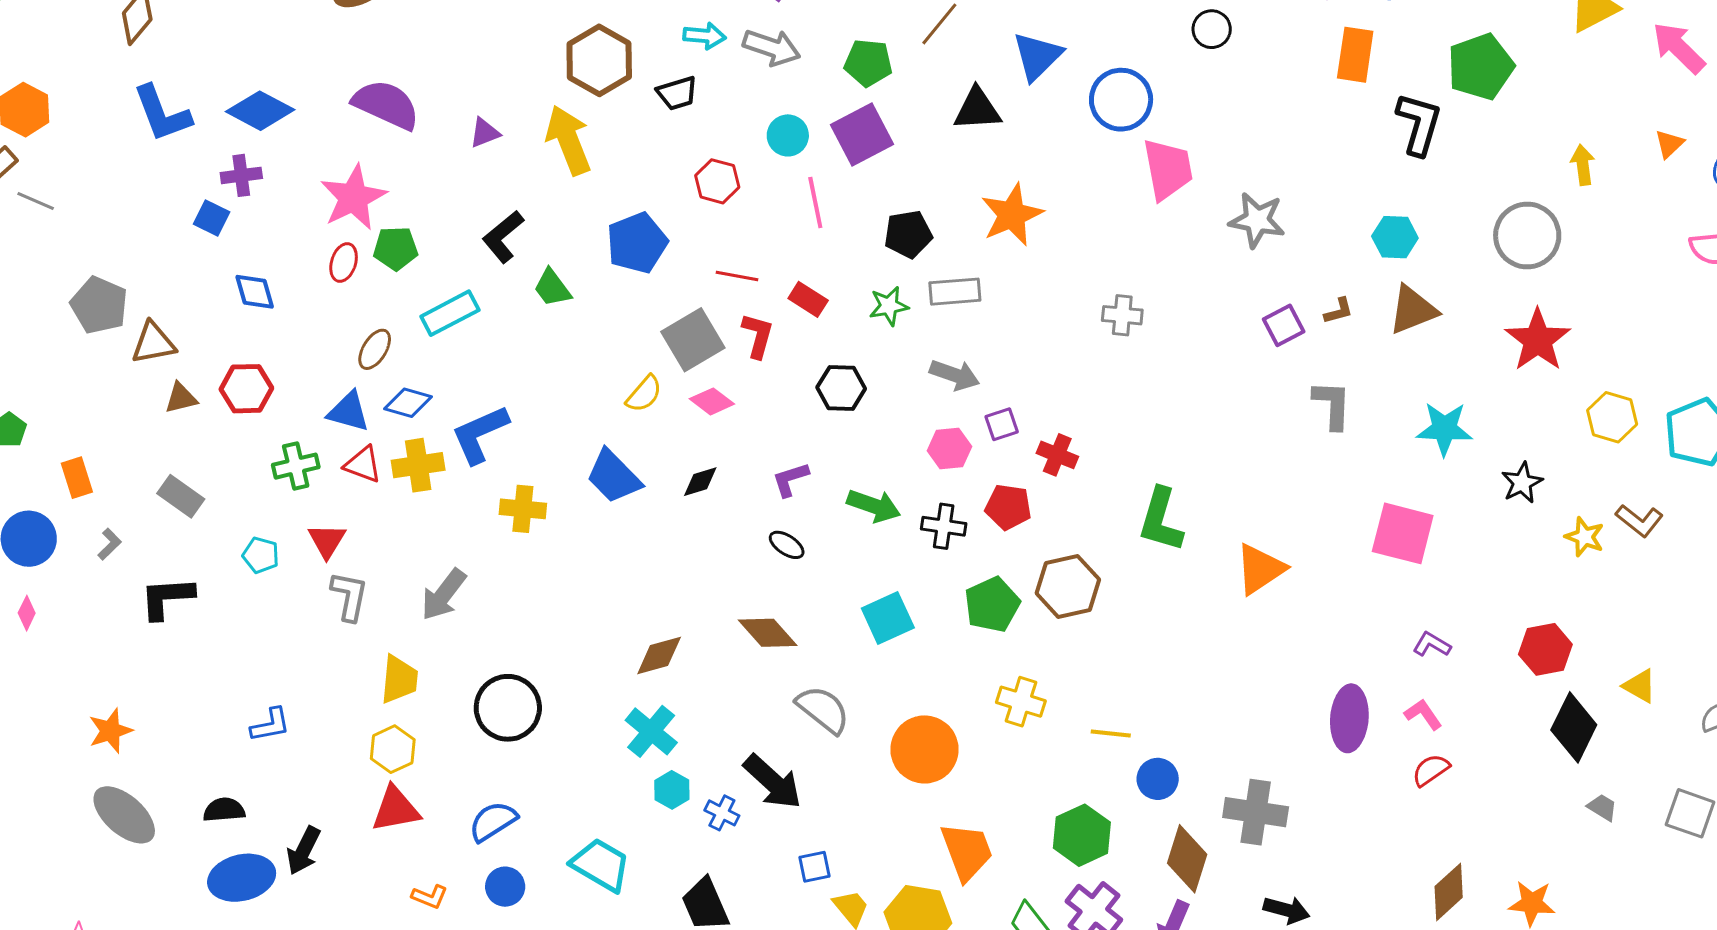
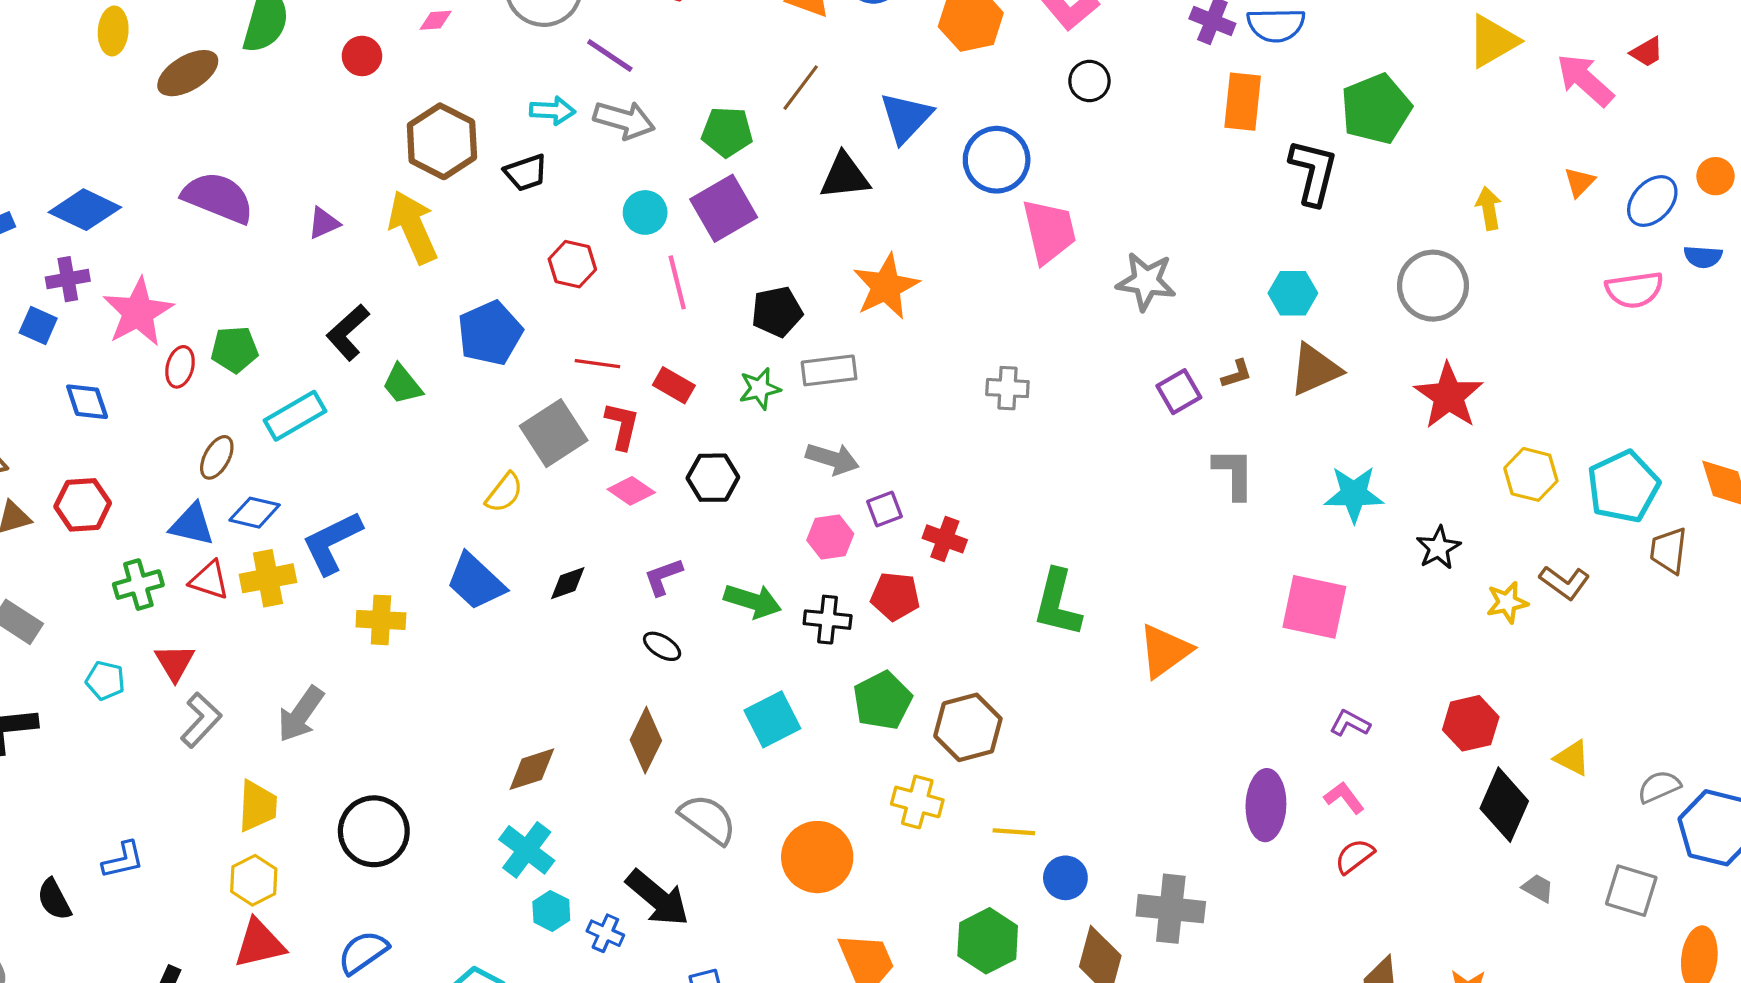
pink star: (353, 198) -> (138, 312), moved
pink diamond: (712, 401) -> (631, 491), moved
yellow star: (1585, 537) -> (1507, 602), turned -30
brown hexagon: (1068, 586) -> (968, 727), moved
gray L-shape: (349, 596) -> (201, 720), turned 34
brown diamond: (768, 633) -> (646, 740), turned 70
black semicircle: (224, 810) -> (54, 899), moved, turned -111

